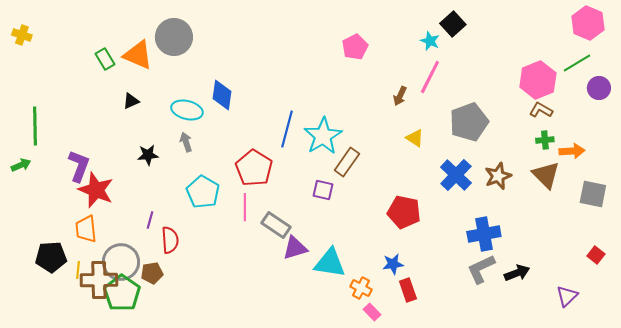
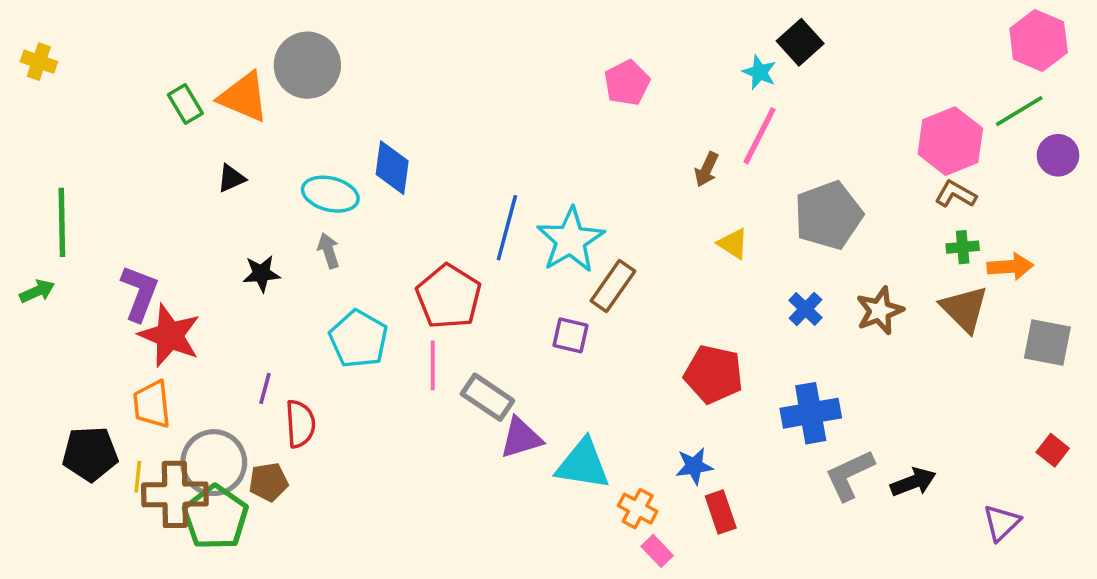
blue cross: (456, 175) -> (805, 309), size x0.6
blue cross: (484, 234) -> (811, 413), moved

